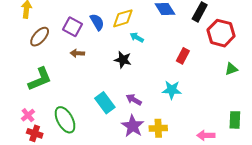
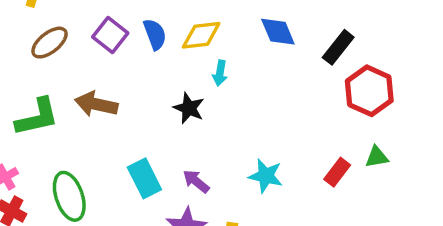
cyan arrow: (137, 37) -> (220, 73), turned -120
brown arrow: (77, 53) -> (96, 104), moved, size x1.6
red rectangle: (183, 56) -> (337, 172), moved

